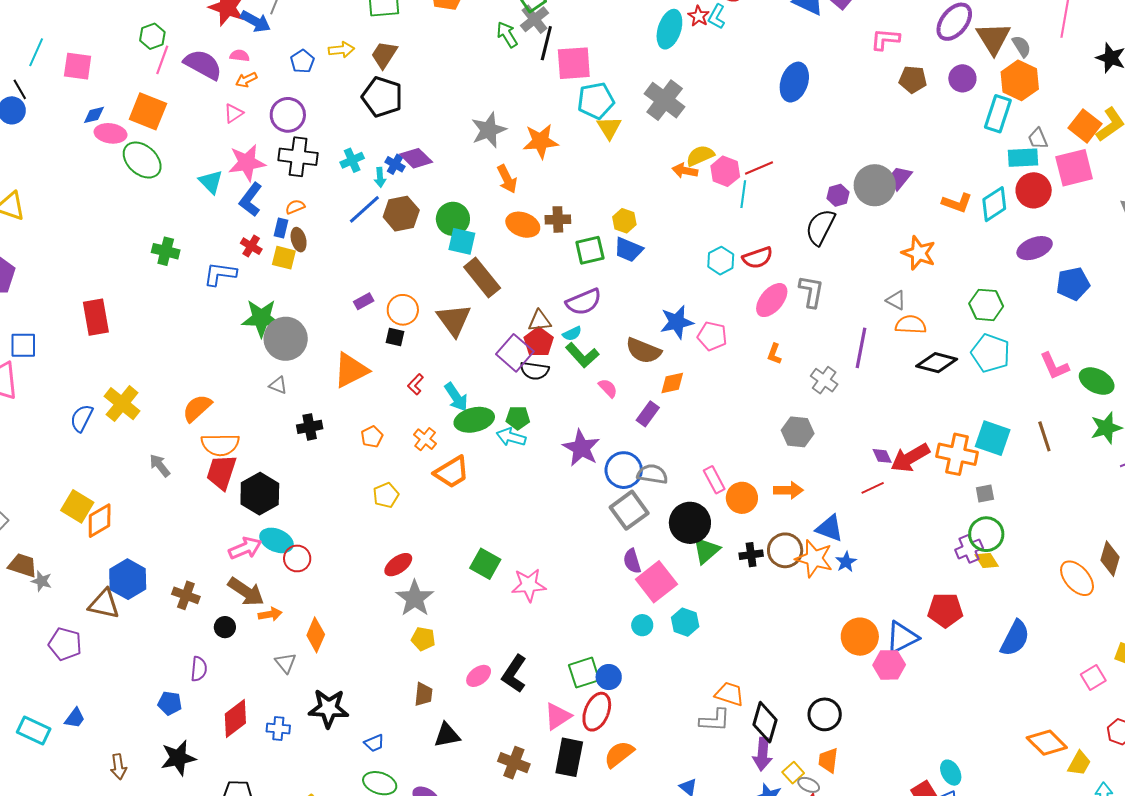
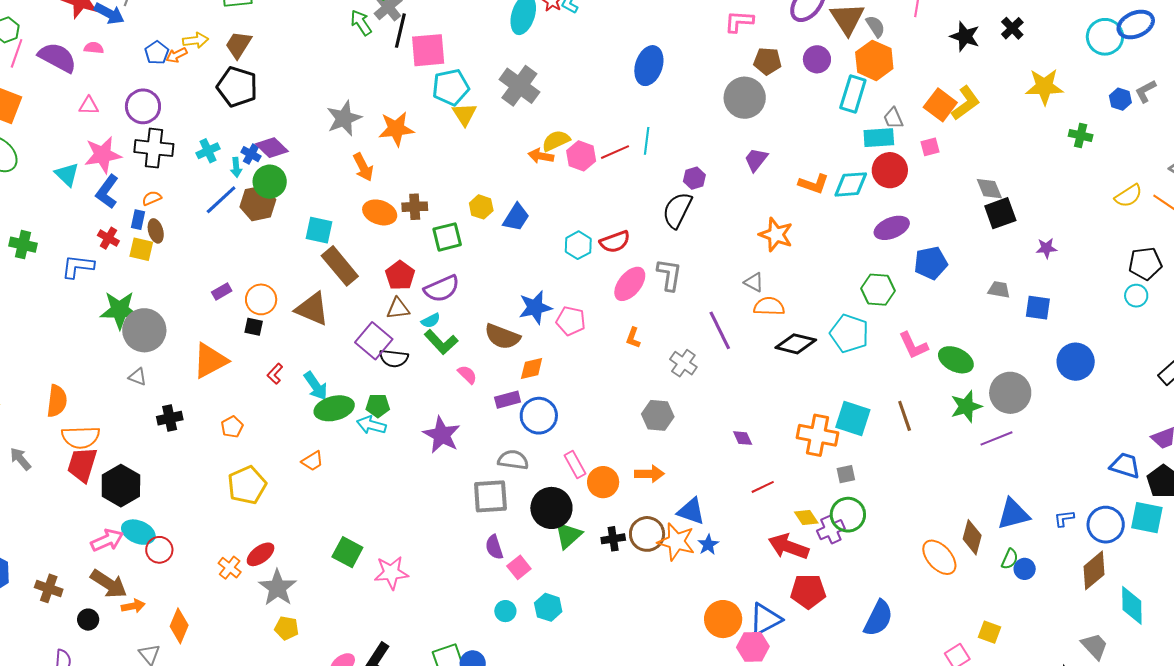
orange arrow: (246, 80) -> (177, 55), moved
pink triangle: (234, 113) -> (89, 106), turned 35
pink square: (1074, 168) -> (930, 147), size x0.5
gray circle: (875, 185) -> (745, 98), moved
cyan line: (743, 194) -> (647, 141), moved
cyan diamond: (994, 204) -> (851, 184), turned 30
green circle: (453, 219) -> (270, 182), moved
blue trapezoid: (628, 250) -> (516, 217), moved, turned -80
green hexagon: (986, 305) -> (878, 290), moved
brown triangle: (454, 320) -> (312, 309), turned -30
red pentagon: (539, 342) -> (400, 275), moved
purple line: (861, 348) -> (720, 330), turned -36
orange semicircle: (197, 408) -> (57, 401), turned 140
purple rectangle: (648, 414) -> (508, 400), turned 40
orange cross: (425, 439) -> (230, 568), moved
red arrow: (910, 458) -> (789, 547), moved, turned 51
blue circle: (624, 470) -> (539, 416), moved
orange trapezoid: (452, 472) -> (312, 461), size x0.6
red line: (873, 488) -> (763, 487), moved
yellow pentagon: (386, 495) -> (247, 485), size x1.5
gray square: (629, 510) -> (490, 496), turned 33
yellow diamond: (987, 560) -> (806, 518), moved
pink square: (656, 582) -> (519, 567), size x0.6

